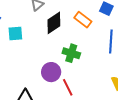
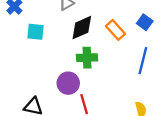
green cross: (71, 53) -> (87, 58), moved, turned -30

